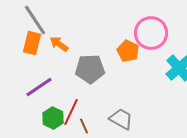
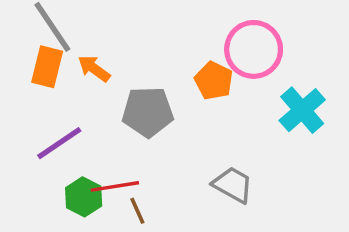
red line: (71, 112) -> (115, 186), turned 56
gray trapezoid: (121, 119) -> (233, 185), moved

